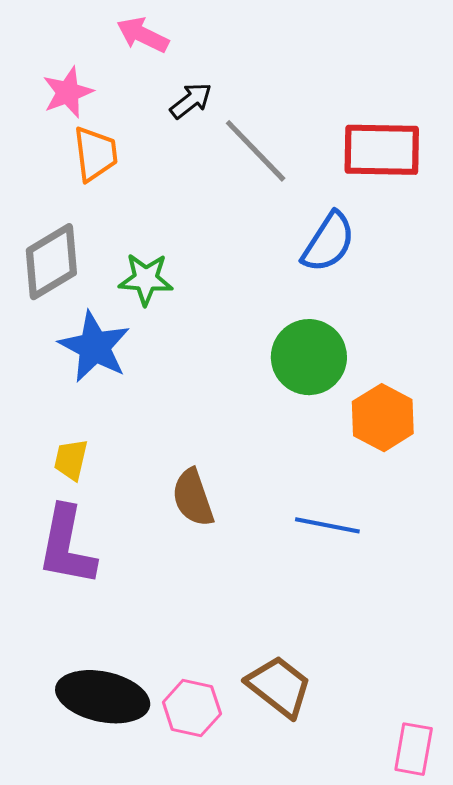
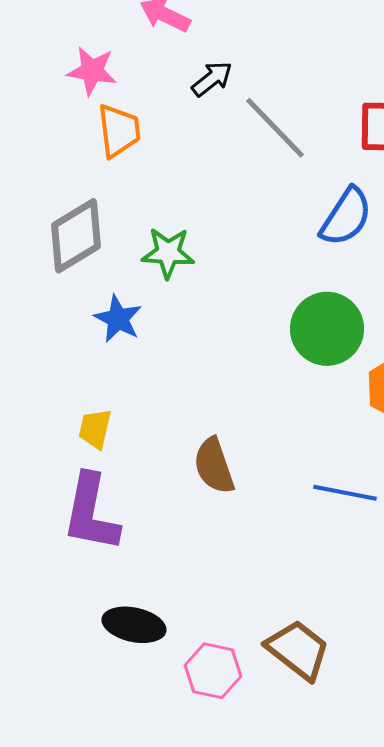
pink star: (68, 92) -> (92, 71), turned 30
blue star: (94, 347) -> (118, 319), size x0.7
black ellipse: (103, 697) -> (134, 625), moved, size x0.7

